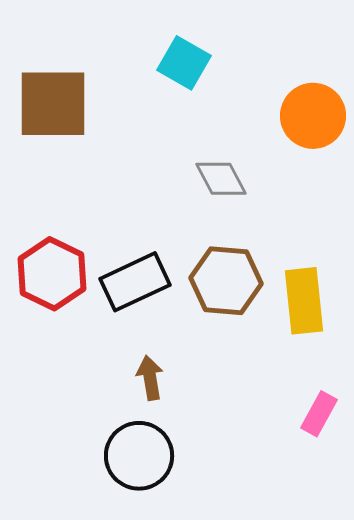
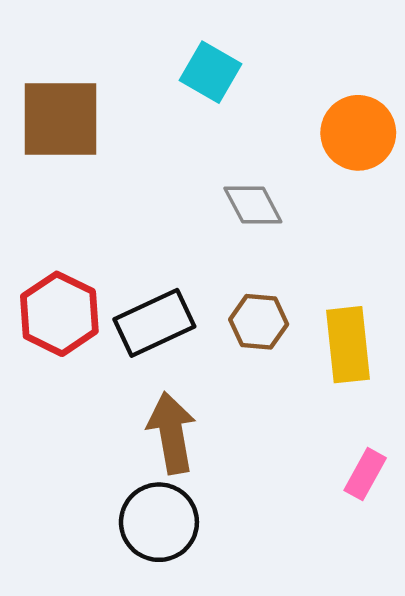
brown hexagon: (226, 281) -> (259, 322), size x0.7
brown arrow: (150, 378) -> (172, 433), size x1.6

